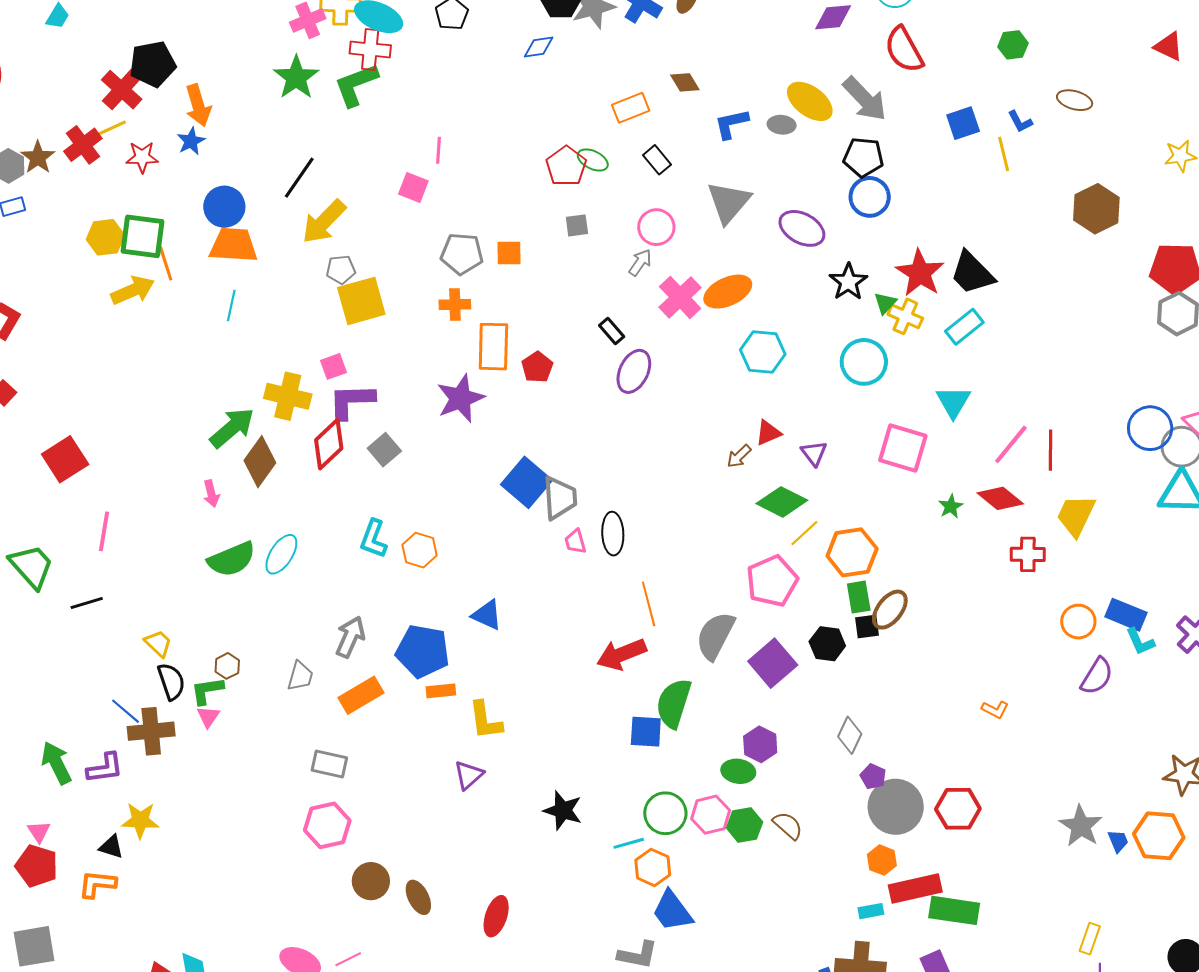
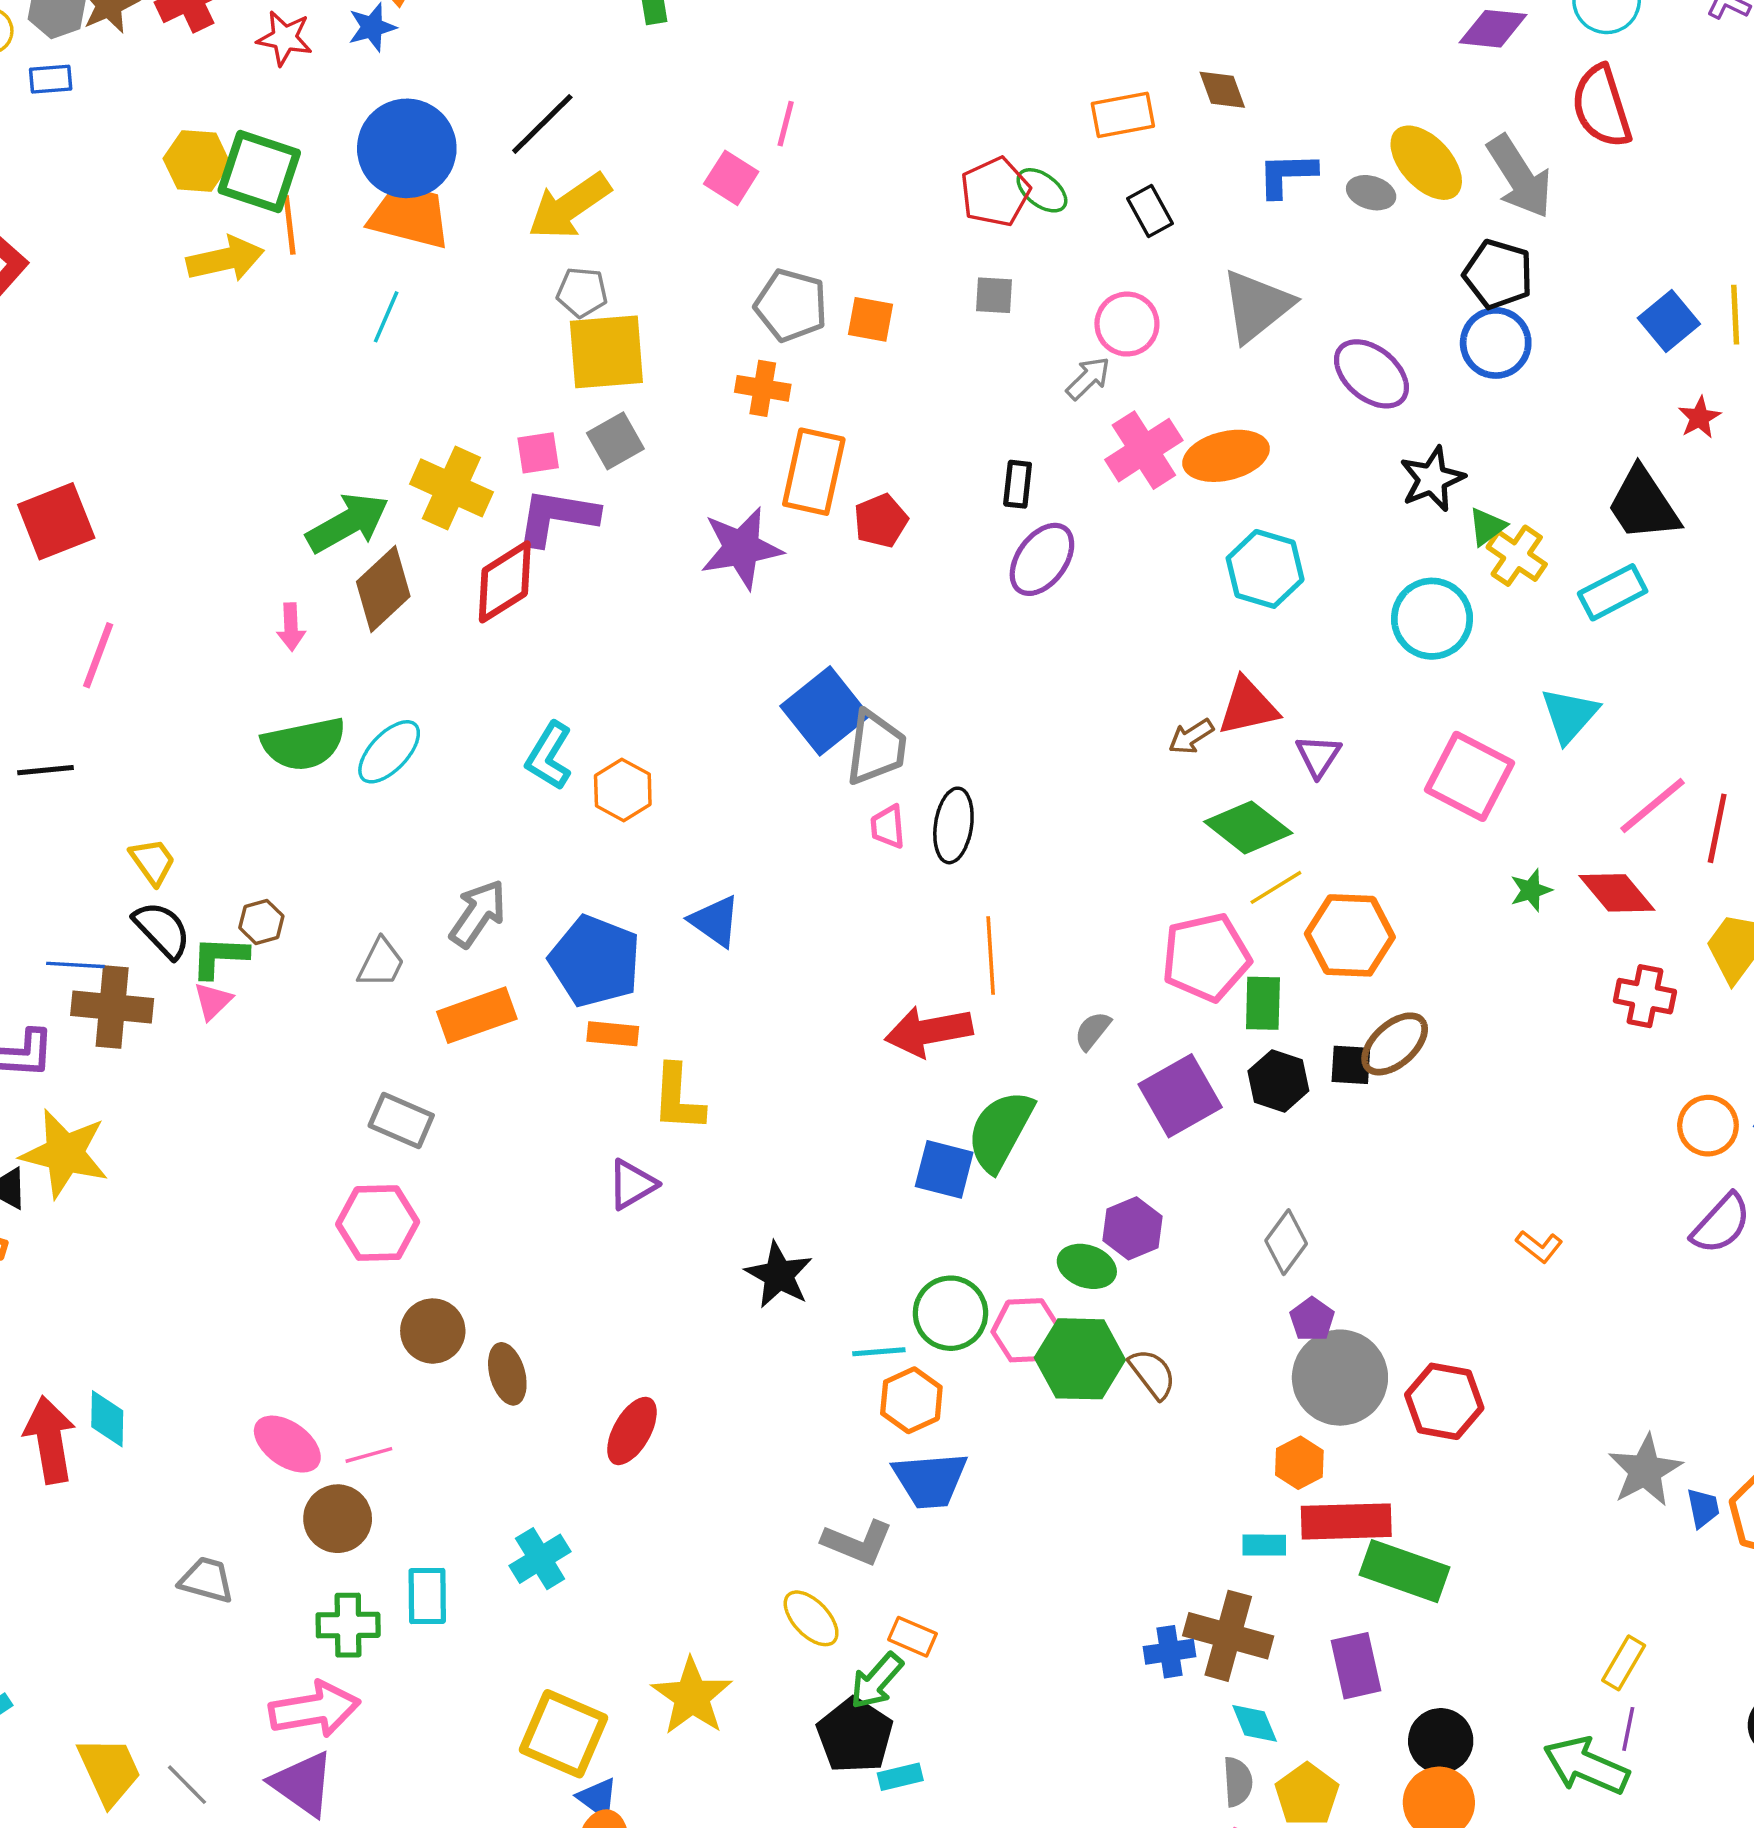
blue square: (963, 123) -> (1669, 321), moved, turned -32
blue circle: (224, 207) -> (407, 148), size x1.4
red star: (920, 273) -> (1699, 418), moved, size x0.5
black rectangle: (612, 331) -> (1018, 484), turned 36
red triangle: (768, 433) -> (1248, 707), size x1.4
gray square: (384, 450) -> (615, 441), moved
green rectangle: (859, 597) -> (1263, 1003), moved
gray semicircle: (715, 636) -> (1093, 1031), size x0.5
black semicircle: (171, 681) -> (162, 930), turned -36
blue line: (125, 711) -> (75, 965), turned -48
yellow star: (140, 820) -> (65, 1153), size x1.4
green hexagon: (745, 825) -> (1080, 1359), size x1.4
blue trapezoid: (672, 911) -> (930, 1480), turned -69

